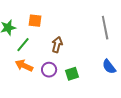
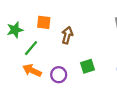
brown arrow: (57, 45) -> (67, 35), moved
green square: (72, 74) -> (88, 66), moved

